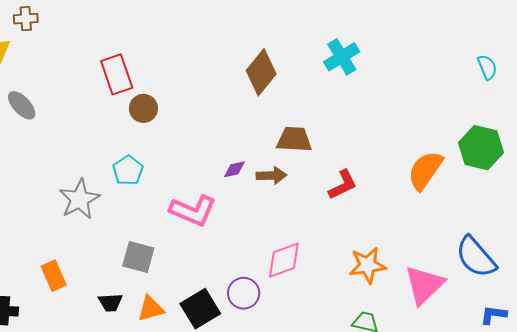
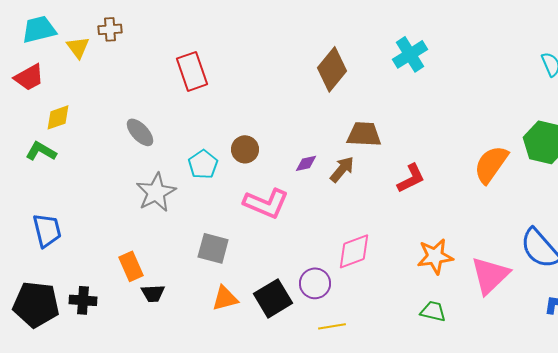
brown cross: (26, 19) -> (110, 29), moved
gray ellipse: (22, 105) -> (140, 132), moved
brown circle: (143, 108) -> (245, 149), moved
brown arrow: (271, 175) -> (342, 169), turned -48
black trapezoid: (110, 302) -> (153, 293), moved

